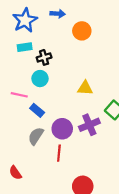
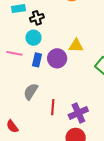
blue rectangle: (37, 110) -> (37, 60), moved, turned 64
purple cross: (89, 125) -> (78, 113), moved
purple circle: (62, 129) -> (57, 58), moved

